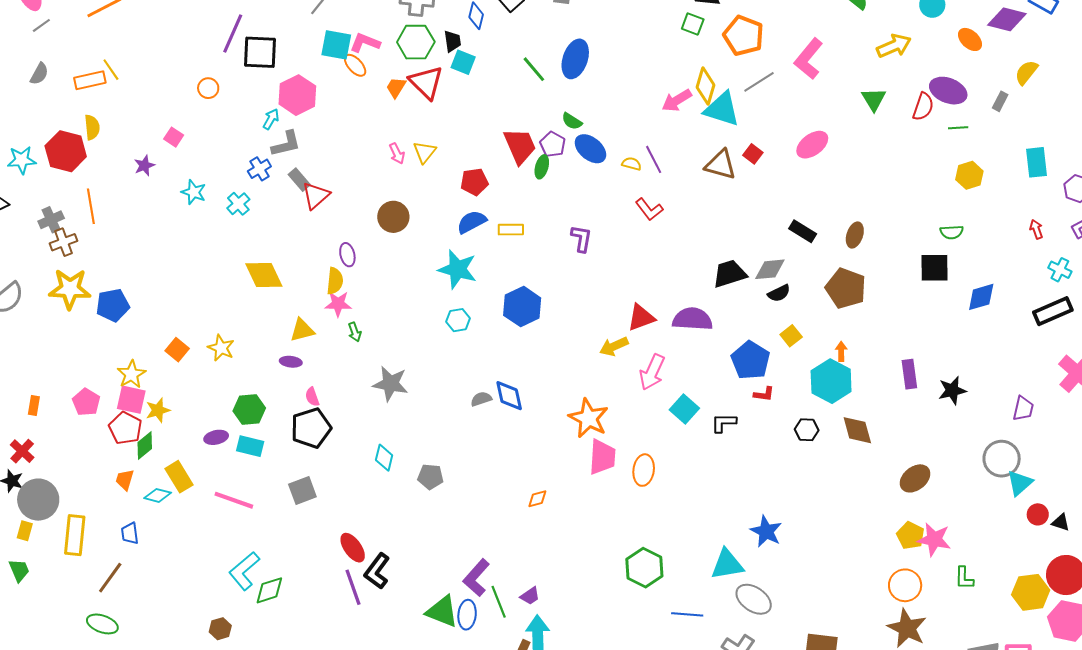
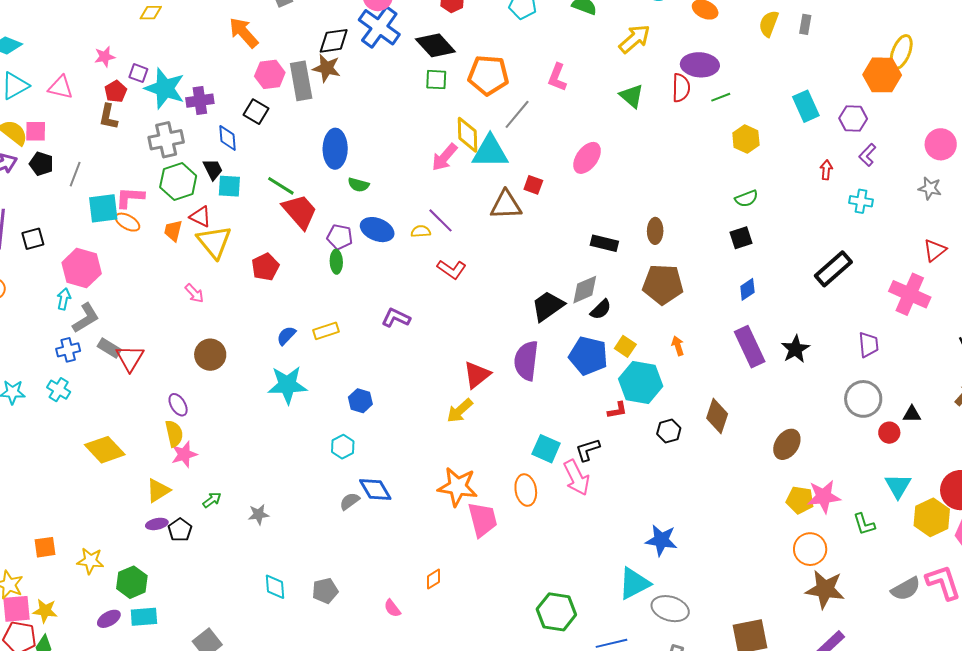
black square: (260, 52) -> (33, 239), size x0.6
pink L-shape: (809, 59) -> (557, 77), size x0.7
green line: (534, 69) -> (281, 186), moved
red triangle: (426, 82) -> (200, 217), size x0.6
gray rectangle: (1000, 101) -> (805, 24), moved
green semicircle: (572, 121) -> (359, 185), moved
red trapezoid: (520, 146) -> (300, 211), moved
yellow triangle: (425, 152) -> (214, 242), moved, size x1.5
blue cross: (259, 169) -> (68, 350), turned 35
red pentagon: (474, 182) -> (265, 267), moved
blue semicircle: (472, 222) -> (286, 336), size x0.7
red arrow: (1036, 229) -> (826, 170), turned 42
purple L-shape: (581, 238) -> (396, 318), turned -56
black square: (934, 268) -> (741, 238), size x0.7
blue diamond: (981, 297) -> (747, 289), moved, size x0.7
blue hexagon: (522, 307) -> (360, 401), size x0.6
black rectangle: (1053, 311) -> (833, 269), moved
purple semicircle: (692, 319) -> (526, 361), turned -69
cyan hexagon: (458, 320) -> (343, 447), moved
green arrow: (355, 332) -> (212, 500), moved, turned -90
yellow star: (221, 348) -> (90, 561), moved
orange square: (177, 350) -> (45, 547), turned -30
blue pentagon: (750, 360) -> (588, 356), moved
pink arrow: (652, 372) -> (577, 478), moved, turned -33
purple rectangle: (909, 374) -> (750, 347), size x1.4
cyan hexagon: (831, 381) -> (641, 383), moved
gray star: (390, 384) -> (259, 514), size x0.6
pink semicircle: (312, 397) -> (392, 608), moved
yellow star: (158, 410) -> (45, 611), turned -30
black pentagon: (311, 428) -> (180, 530), moved, size x0.6
brown diamond: (857, 430) -> (717, 416), turned 52
orange ellipse: (644, 470) -> (526, 490), moved
cyan triangle: (1020, 483) -> (898, 486), moved
red circle: (1038, 514) -> (889, 433), moved
black triangle: (1061, 522) -> (912, 414), moved

